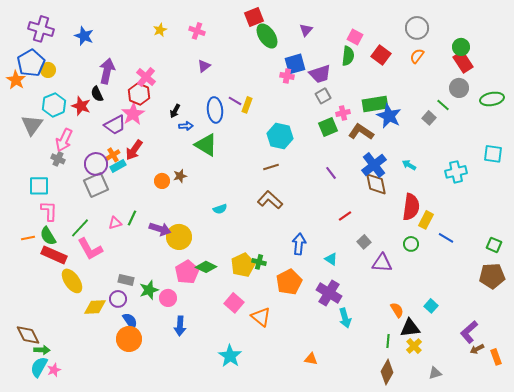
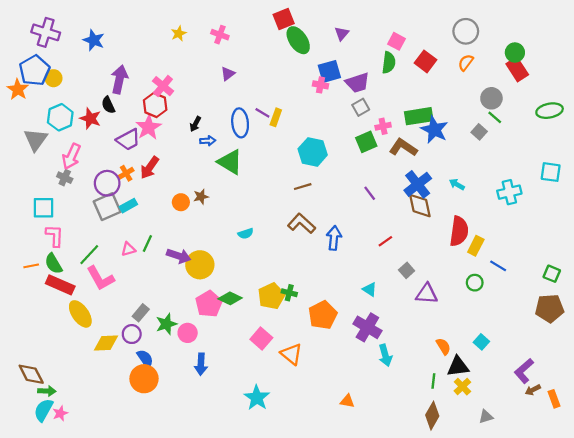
gray circle: (459, 88) -> (491, 98), moved
cyan rectangle: (118, 166) -> (128, 206), moved
blue arrow: (299, 244) -> (334, 238), moved
green circle: (411, 244) -> (475, 283), moved
gray rectangle: (126, 280) -> (141, 313), turned -63

